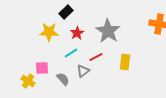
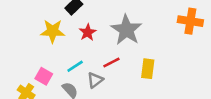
cyan line: (71, 53) -> (75, 66), moved
pink square: (42, 68) -> (44, 76), turned 32

